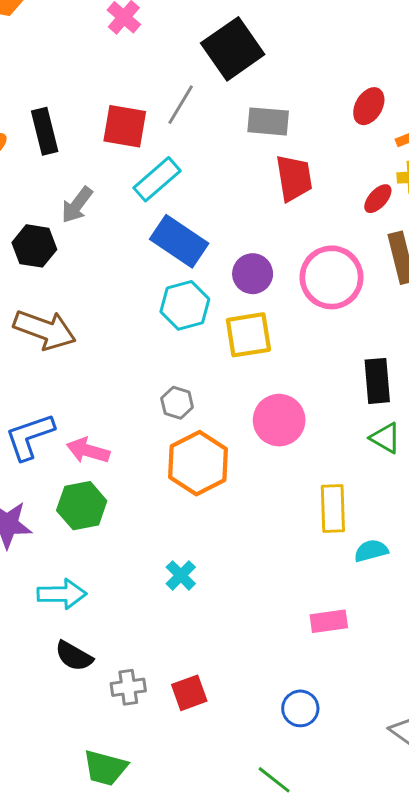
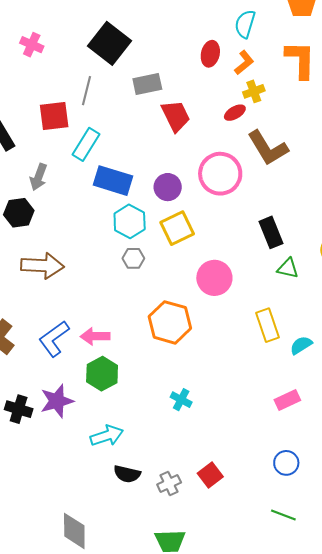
red ellipse: (378, 199) -> (235, 113), turned 35
gray hexagon: (177, 403) -> (133, 258), moved

